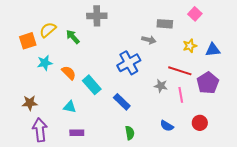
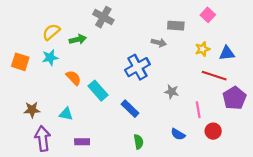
gray cross: (97, 16) -> (103, 17), turned 30
green arrow: (73, 37) -> (78, 39), turned 119
orange square: (28, 41) -> (20, 62), moved, turned 36
cyan star: (45, 63) -> (50, 58), moved
red line: (180, 71) -> (214, 76), moved
purple pentagon: (208, 83) -> (234, 98), moved
pink line: (181, 95) -> (198, 110), moved
cyan triangle: (70, 107) -> (66, 114), moved

